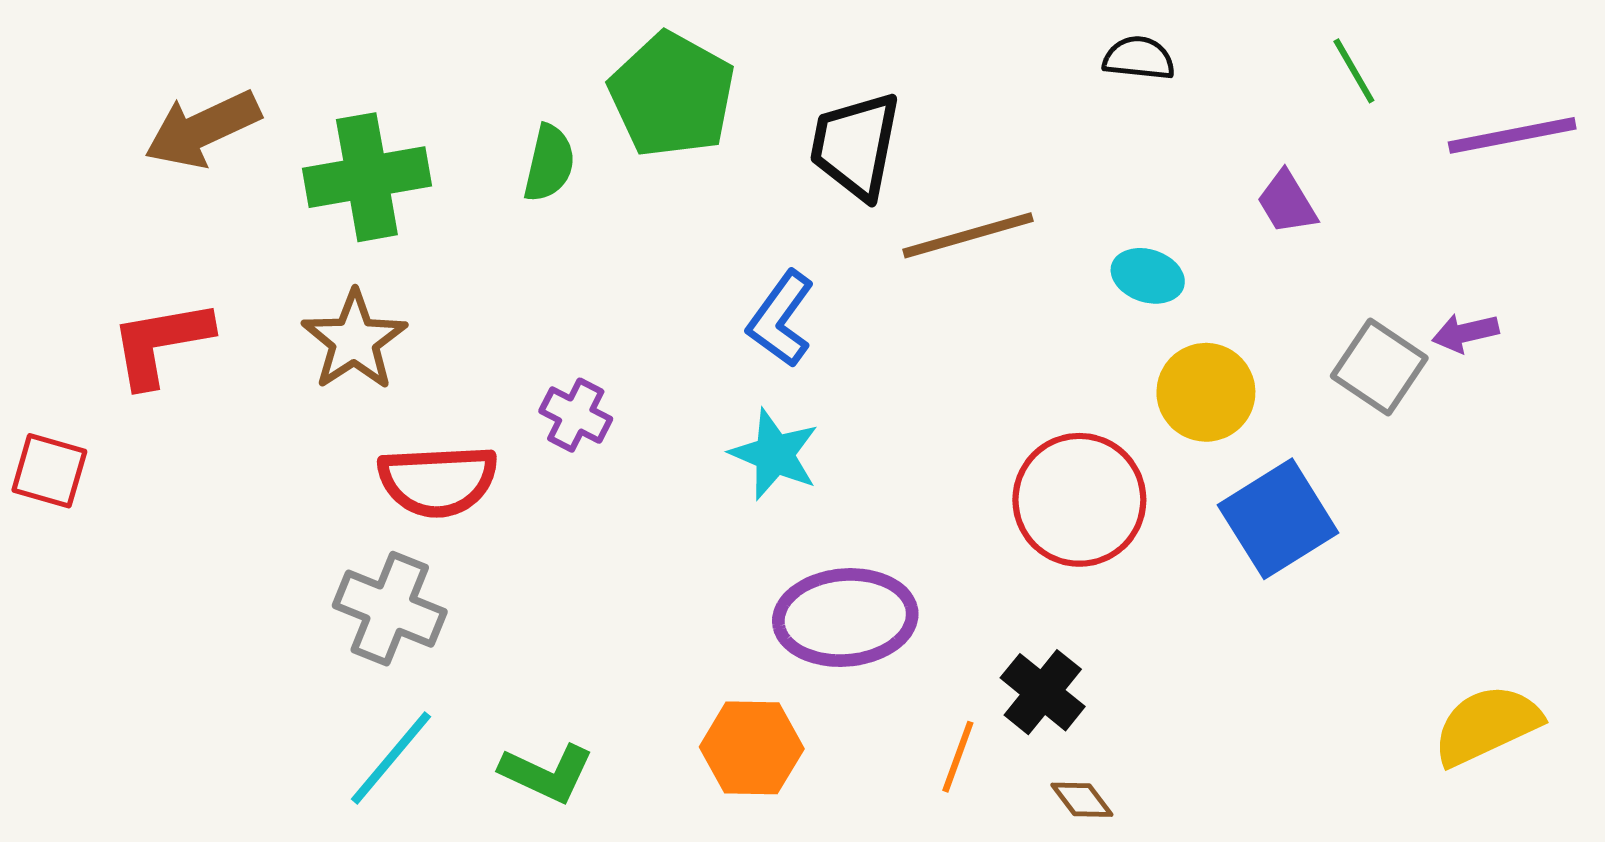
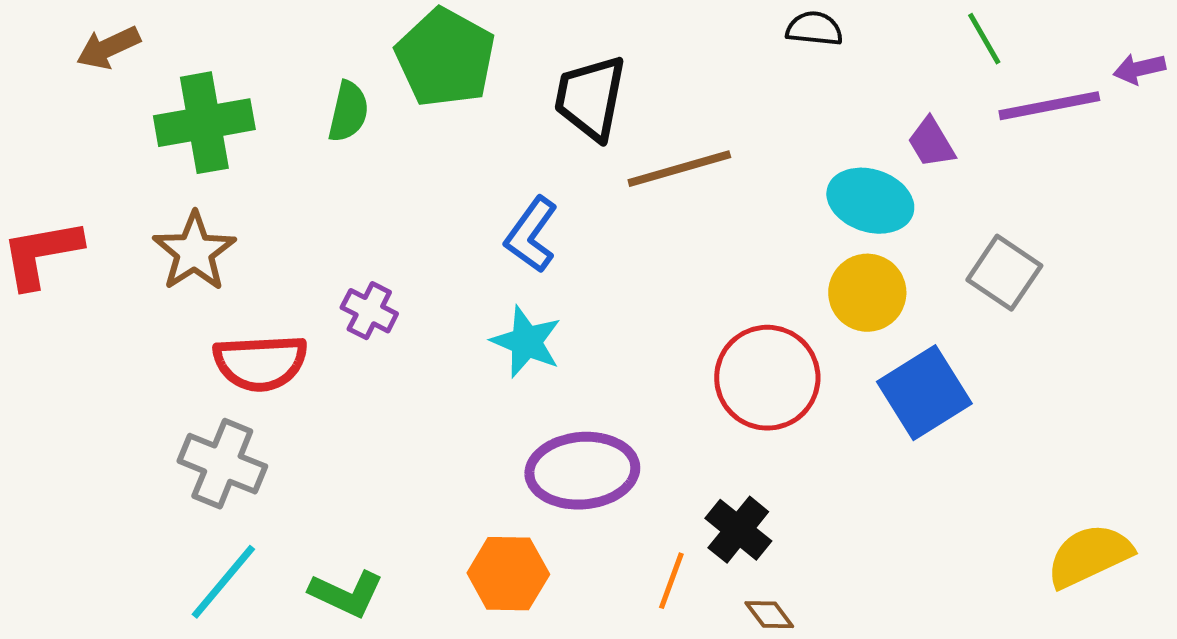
brown arrow: (202, 129) -> (108, 48), moved, size x0.7
purple line: (1512, 135) -> (1049, 106), moved
cyan ellipse: (1148, 276) -> (870, 201), moved, size x1.5
purple arrow: (1465, 333) -> (1139, 69), moved

